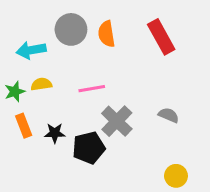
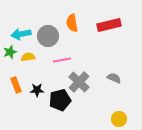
gray circle: (71, 29) -> (48, 36), moved
red rectangle: (161, 37) -> (109, 25), turned -75
green star: (15, 92) -> (10, 52), moved

